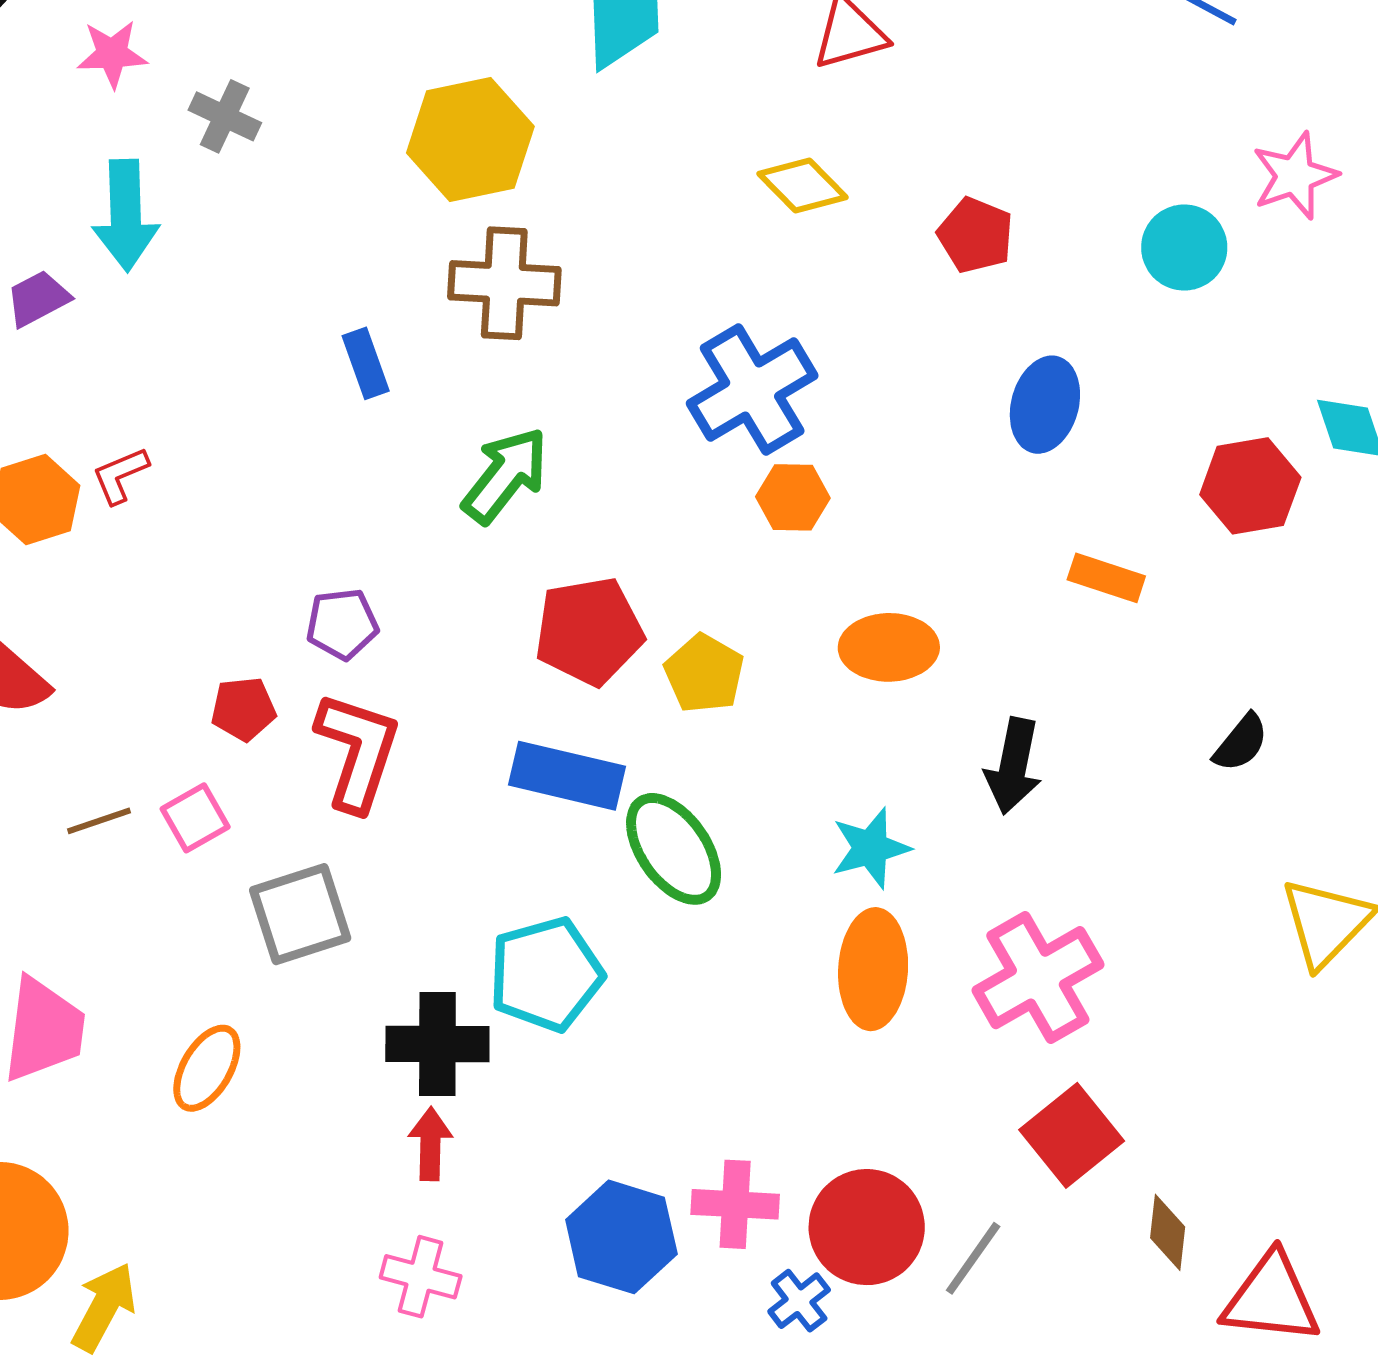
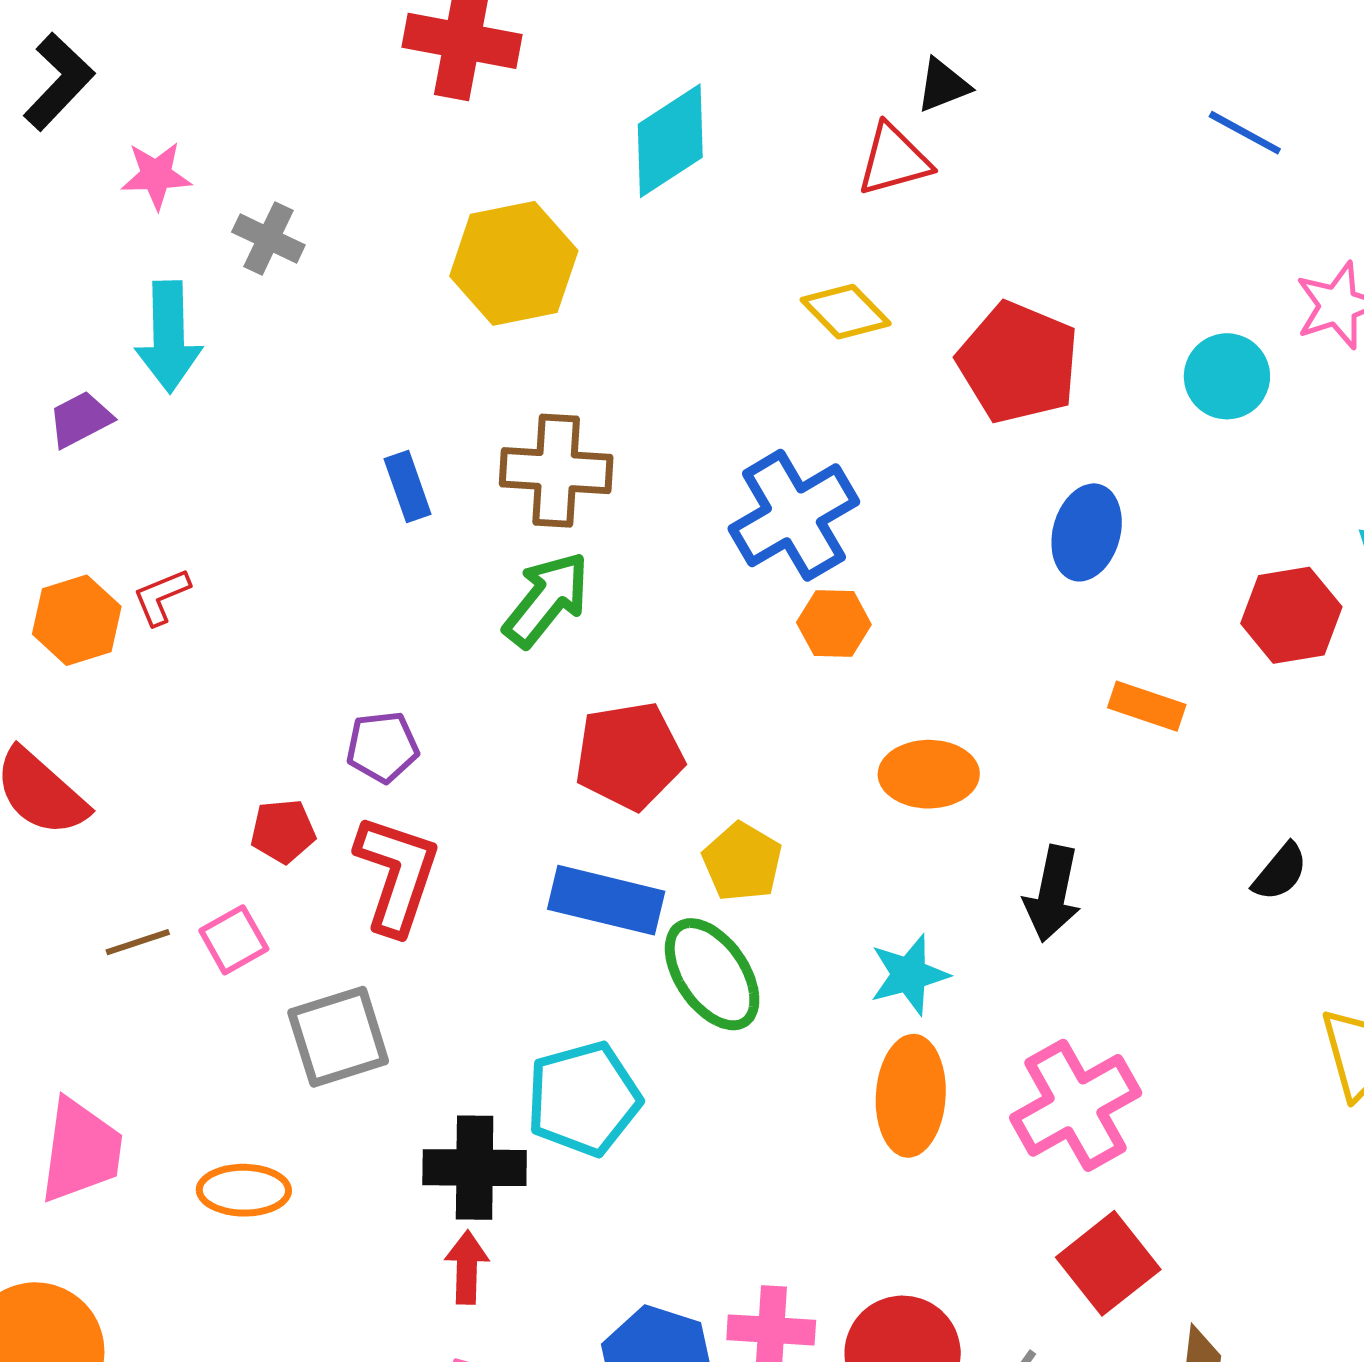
red pentagon: (975, 235) -> (1018, 362), size x1.6
brown cross: (504, 283) -> (556, 471), moved
yellow pentagon: (704, 674) -> (742, 862), moved
orange ellipse: (207, 1068) -> (244, 1190), turned 60

